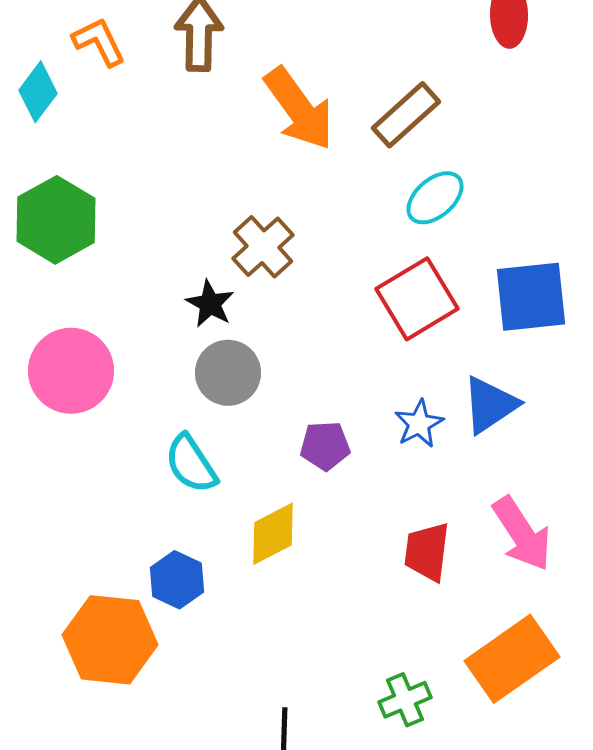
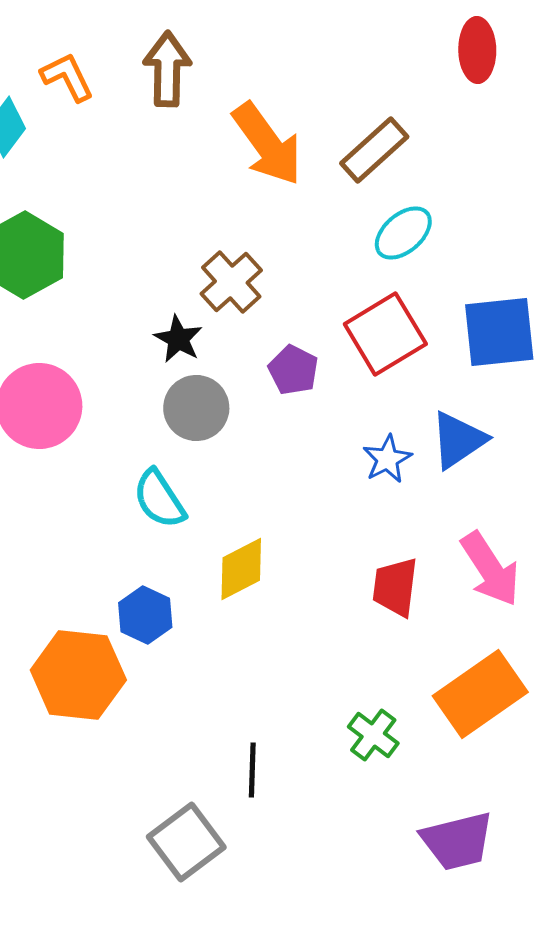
purple pentagon: (325, 446) -> (293, 370), moved, turned 30
green cross: (405, 700) -> (373, 735), turned -30

